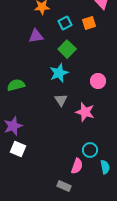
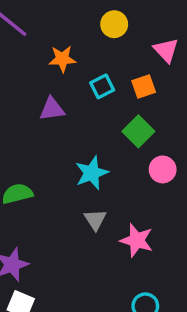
green square: (67, 49) -> (138, 131), moved
pink circle: (98, 81) -> (163, 169), moved

